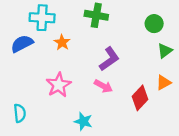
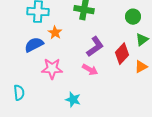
blue semicircle: (22, 44) -> (34, 45), moved
pink star: (59, 85) -> (52, 69), turned 30
red diamond: (140, 98) -> (122, 54), moved

